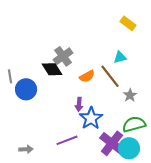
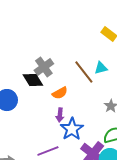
orange semicircle: (87, 76) -> (60, 93), moved
brown line: (110, 76) -> (84, 72), moved

